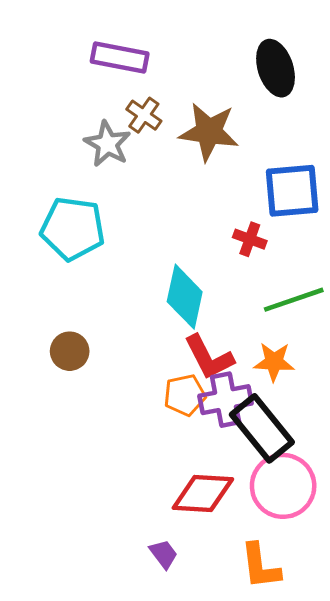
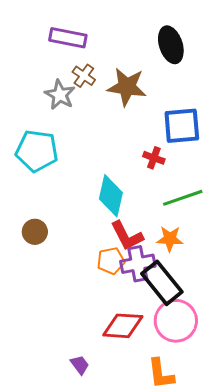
purple trapezoid: (163, 554) -> (80, 365), moved

